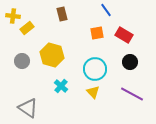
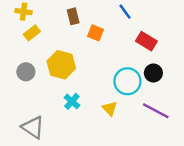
yellow cross: (13, 16) -> (24, 12), moved
orange square: (97, 33) -> (96, 33), moved, turned 32
cyan circle: (95, 69) -> (127, 81), moved

